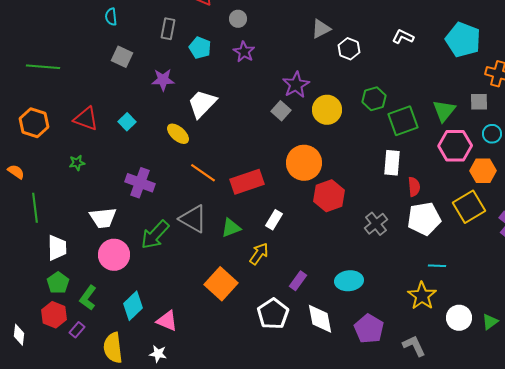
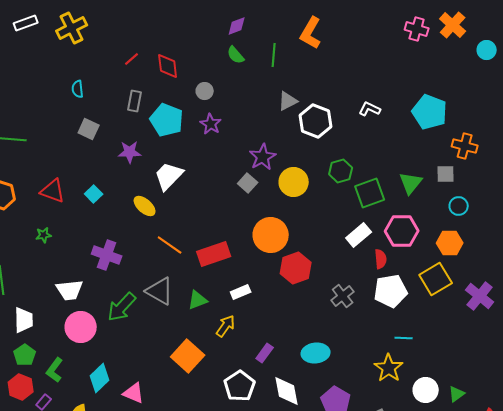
cyan pentagon: (200, 48) -> (167, 120), size x1.5
white hexagon: (349, 49) -> (316, 121), size x1.5
pink hexagon: (455, 146) -> (402, 231), moved
white rectangle: (392, 163) -> (359, 235), turned 45
white rectangle: (274, 220) -> (241, 292), turned 36

